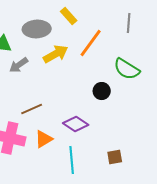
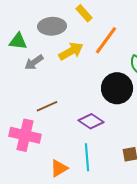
black circle: (102, 91) -> (117, 88), size x1.8
orange triangle: (44, 139) -> (59, 168), moved

